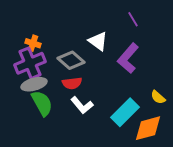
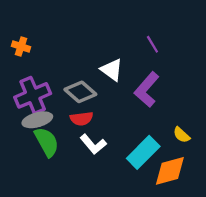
orange cross: (33, 43) -> (21, 47), moved

